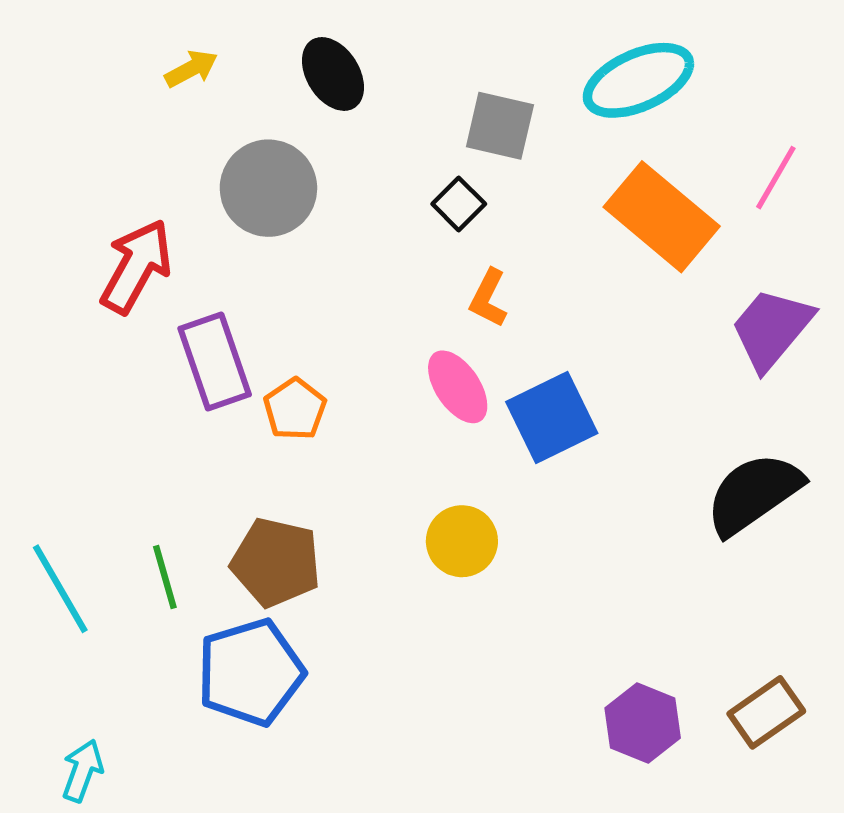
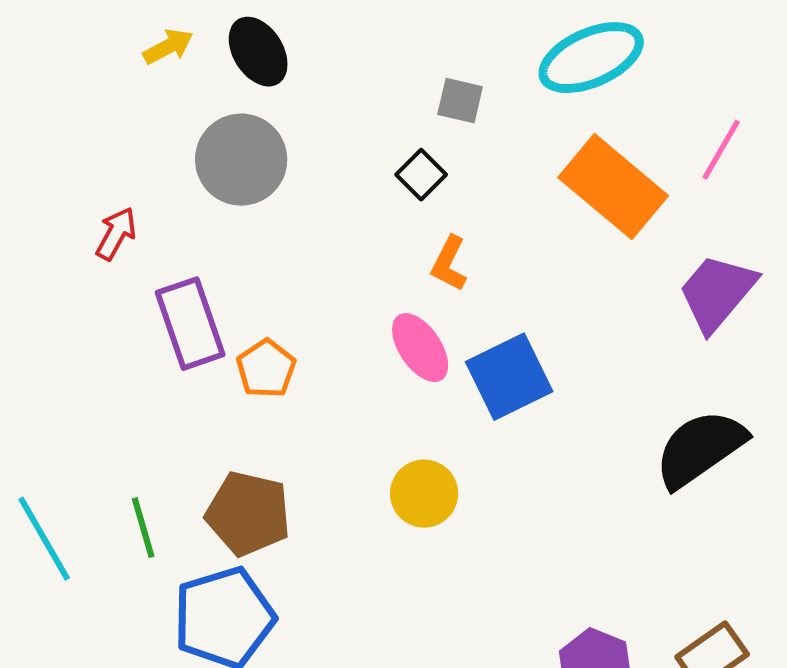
black ellipse: (333, 74) -> (258, 52), moved
gray square: (500, 126) -> (460, 101), size x0.7
red arrow: (136, 266) -> (116, 234), size x0.6

